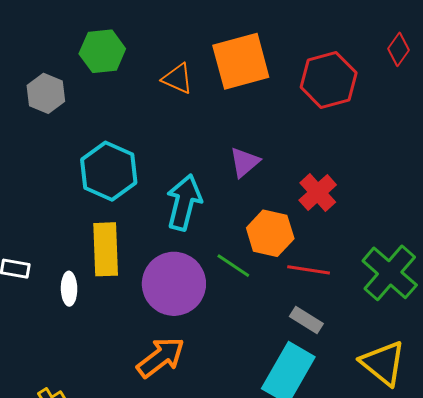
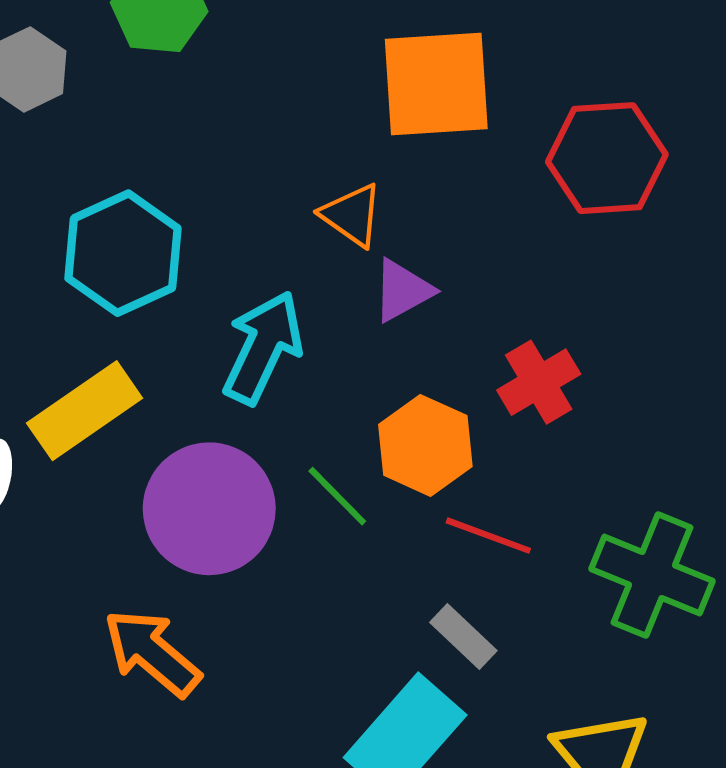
orange triangle: (177, 79) -> (352, 215), moved
yellow rectangle: (106, 249) -> (85, 411), turned 46
green cross: (390, 273) -> (652, 575), turned -30
orange arrow: (161, 357) -> (152, 653), turned -114

